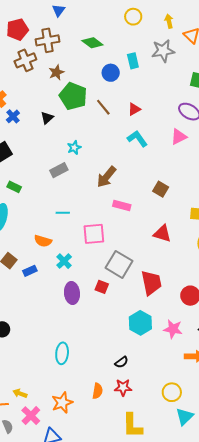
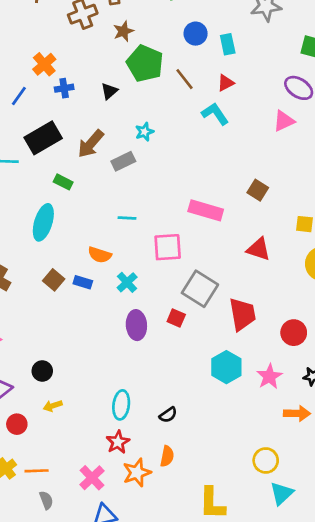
cyan rectangle: (133, 61) -> (228, 44), moved
blue cross: (13, 116) -> (64, 88), turned 32
cyan L-shape: (137, 139) -> (215, 114), moved
brown arrow: (106, 177) -> (91, 144), moved
pink rectangle: (122, 205) -> (206, 210), size x1.4
blue rectangle: (30, 271) -> (83, 282), moved, turned 40
pink star: (173, 329) -> (269, 377), turned 30
black semicircle: (121, 362) -> (168, 415), moved
red star: (123, 387) -> (118, 442), moved, turned -30
yellow arrow: (20, 393) -> (53, 406), moved, turned -40
orange star: (62, 403) -> (137, 473), moved
pink cross: (31, 416) -> (92, 478), moved

